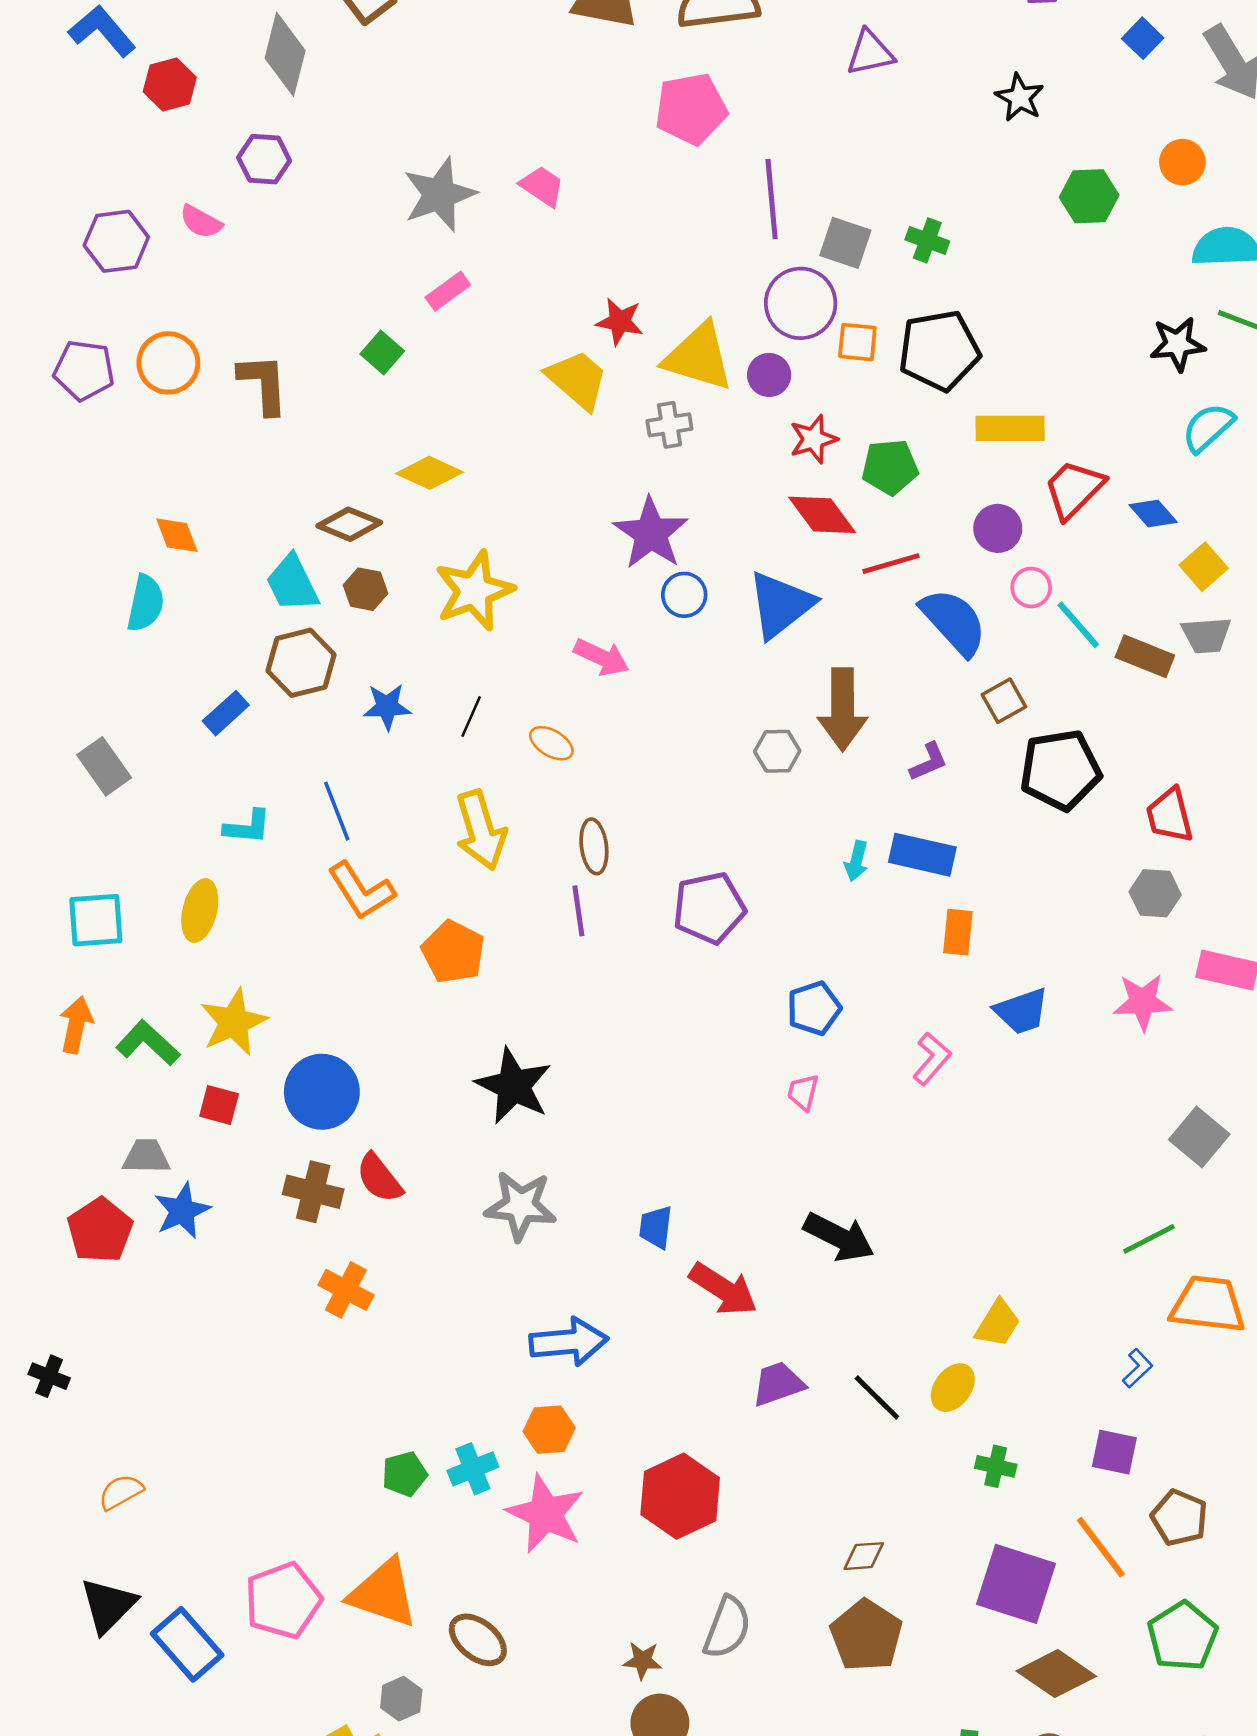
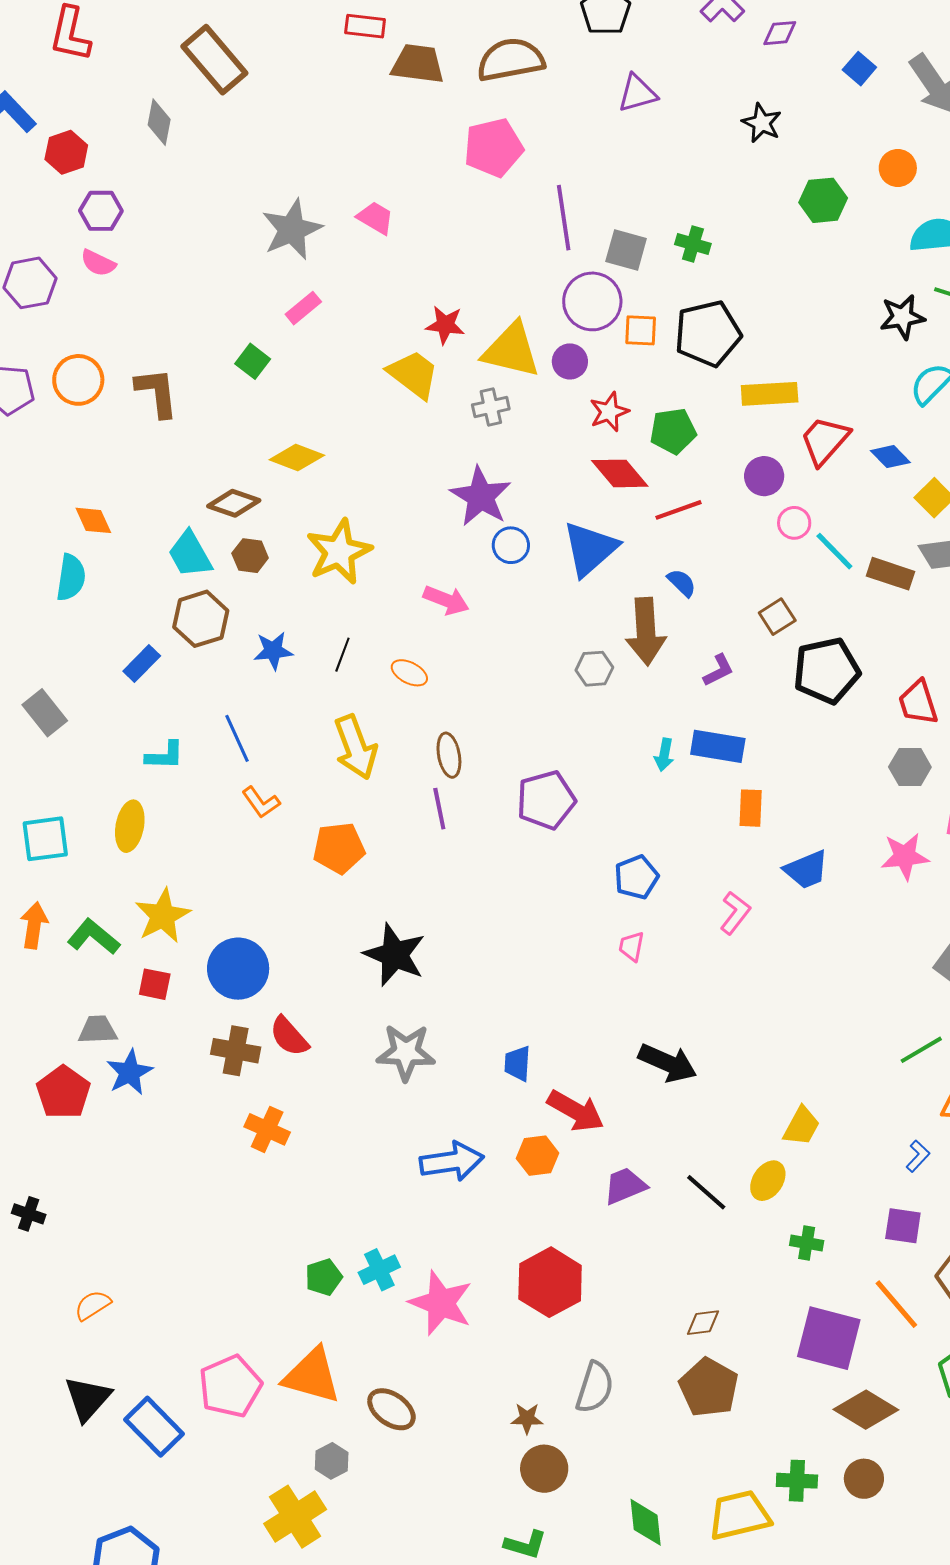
gray diamond: (285, 54) -> (159, 122), size x0.7
purple hexagon: (264, 159) -> (101, 211), moved
blue semicircle: (954, 622) -> (682, 583), moved, size x0.5
orange L-shape: (361, 891) -> (261, 802), size x0.7
orange pentagon: (453, 952) -> (339, 848), turned -30
orange hexagon: (549, 1430) -> (538, 1156), moved

